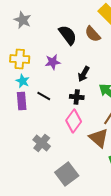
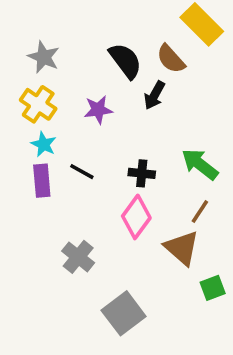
gray star: (23, 20) -> (44, 57), moved
yellow cross: (20, 59) -> (38, 104), turned 30
black arrow: (84, 74) -> (154, 95), moved

